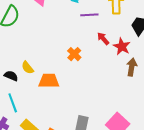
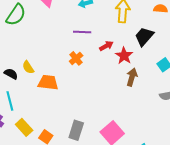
purple line: (89, 15) -> (82, 32), moved
red arrow: (103, 39) -> (106, 46), turned 96

